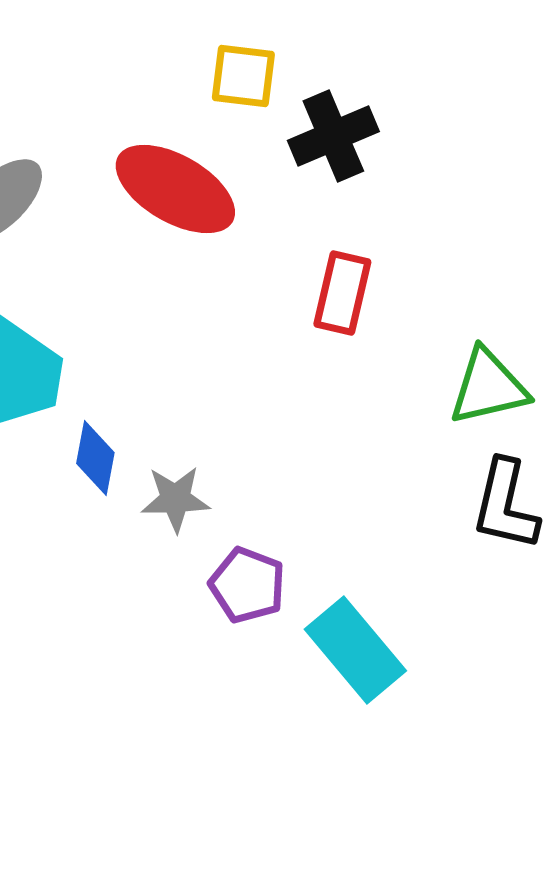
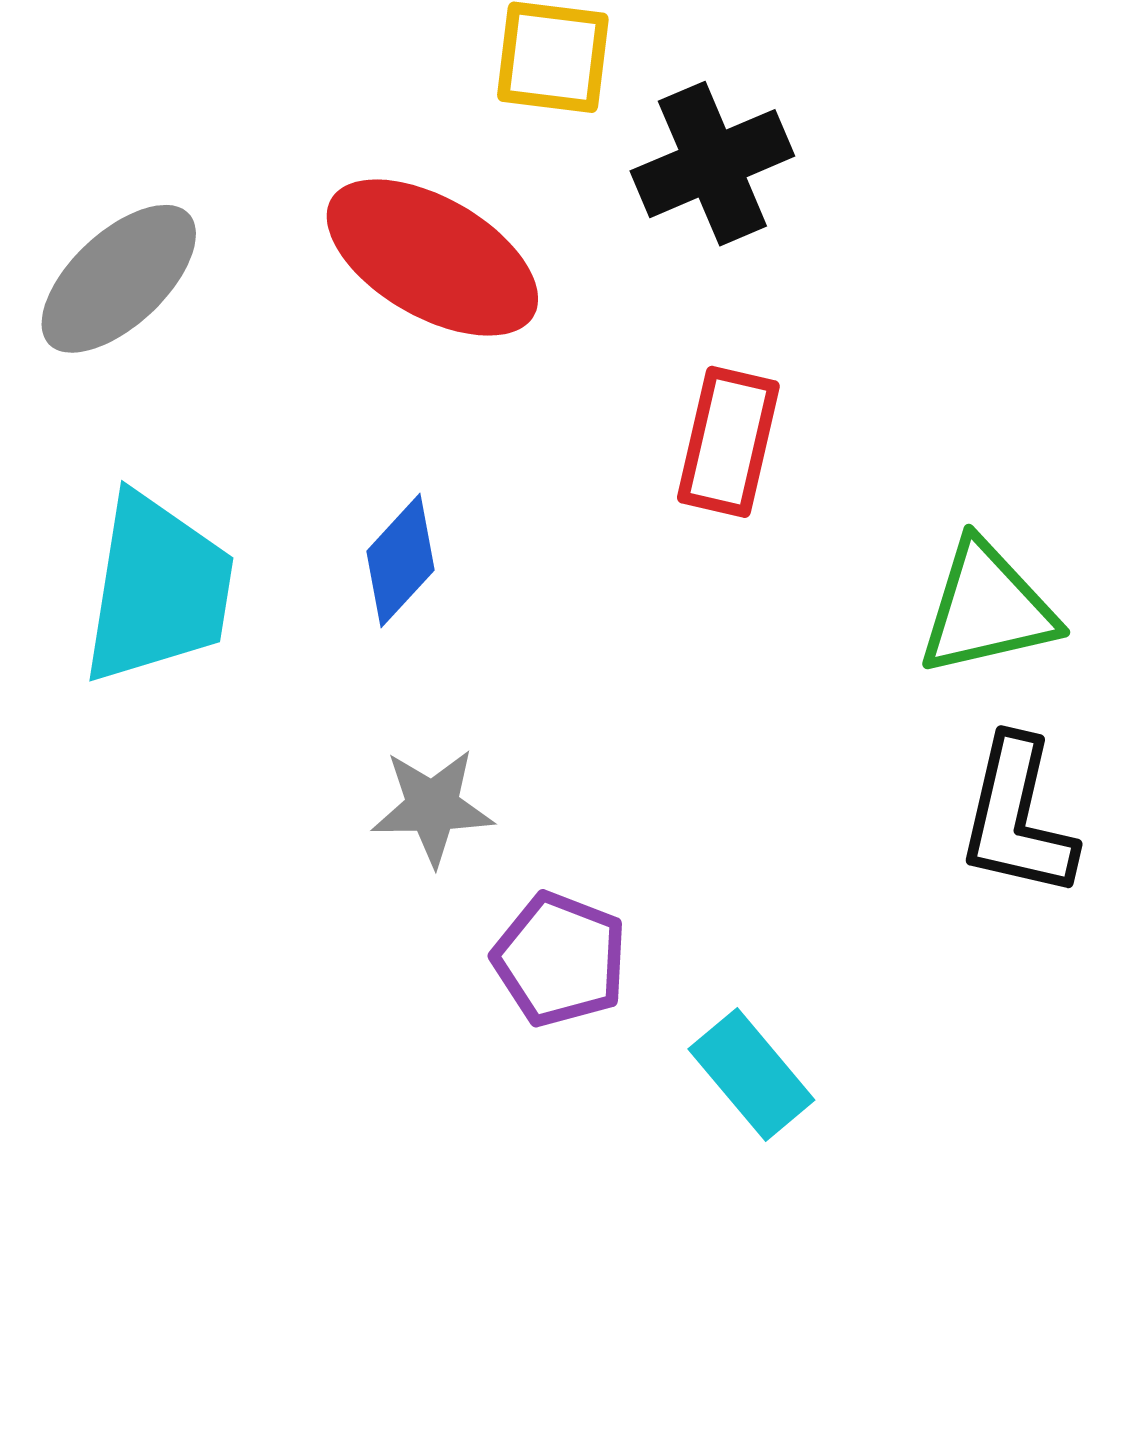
blue diamond: (95, 458) -> (401, 561), moved, turned 32
cyan rectangle: (355, 650) -> (751, 1075), size x0.7

